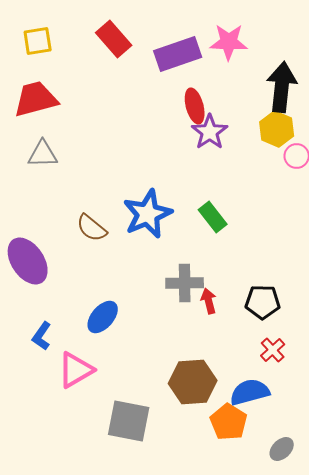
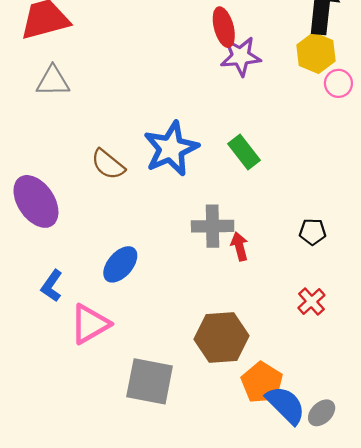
purple star: (210, 132) -> (241, 56), turned 30
black pentagon: (263, 302) -> (313, 232), moved, size x0.7
blue semicircle: (250, 392) -> (286, 405), moved, turned 60

